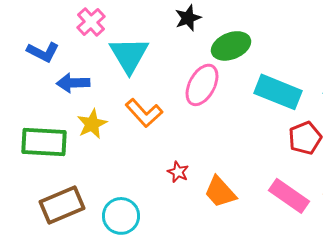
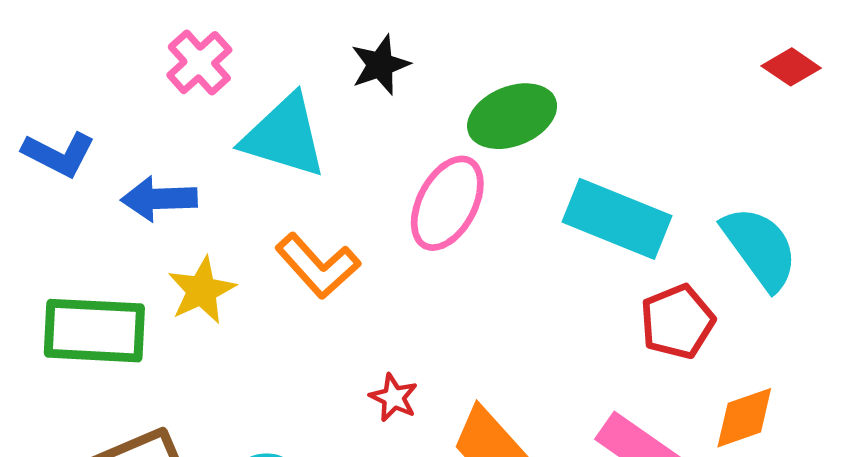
black star: (188, 18) -> (380, 65), moved
blue L-shape: (43, 52) -> (59, 154), moved
cyan triangle: (129, 55) -> (284, 136), turned -42

